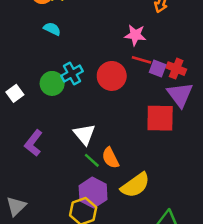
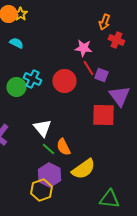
red line: (141, 60) -> (88, 68), turned 42
red cross: (176, 69) -> (116, 40), moved
cyan cross: (72, 73) -> (32, 79), turned -36

